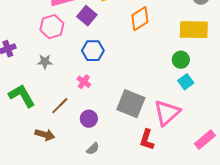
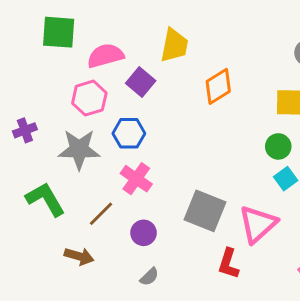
blue hexagon: (93, 51) -> (129, 133), moved
gray star: (45, 62) -> (79, 149), size x1.8
pink cross: (84, 82) -> (136, 179), size x1.5

